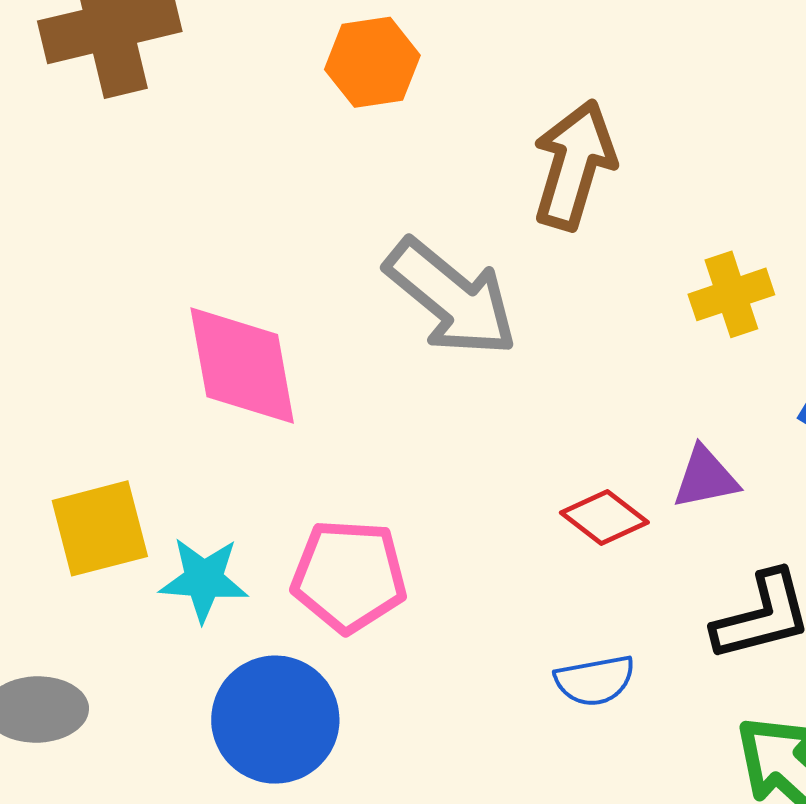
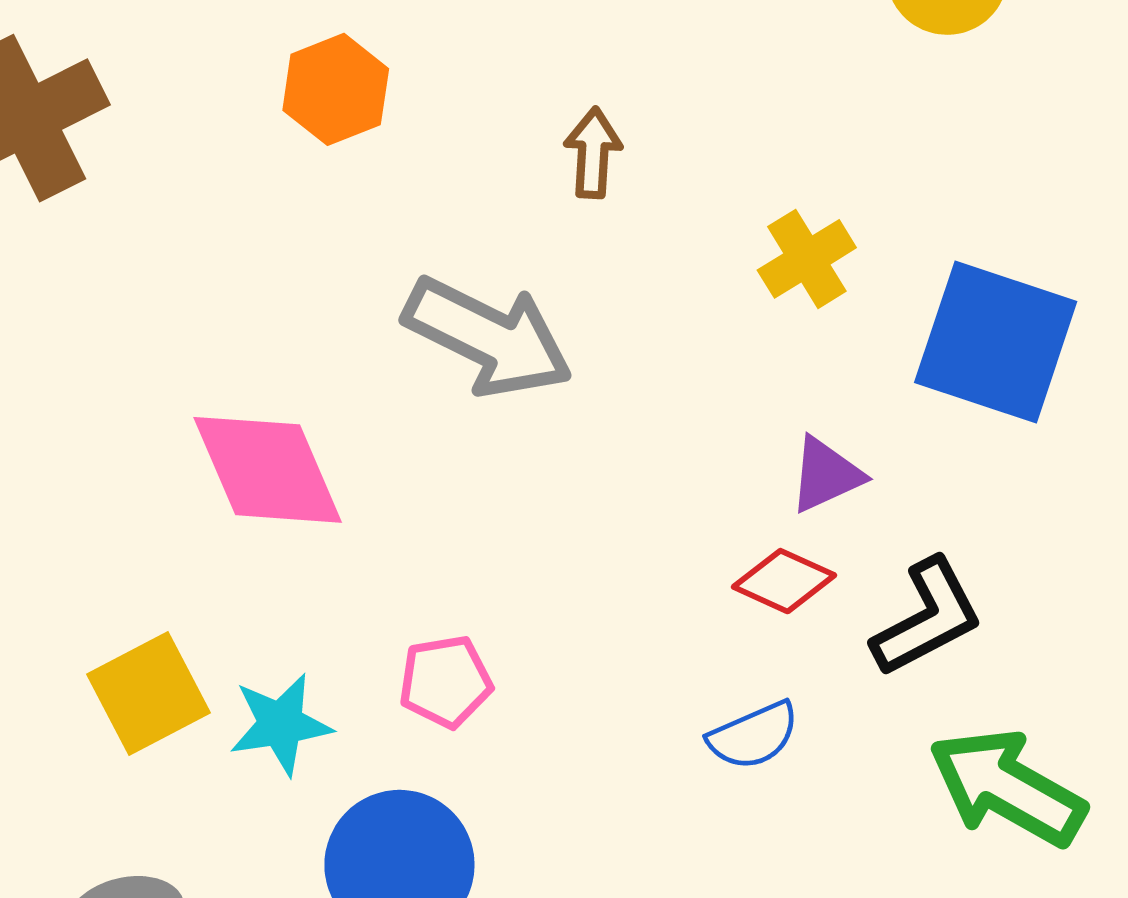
brown arrow: (574, 165) -> (593, 153), size x0.6
red diamond: (604, 517) -> (784, 581), moved
pink pentagon: (349, 576) -> (445, 682), size x0.7

